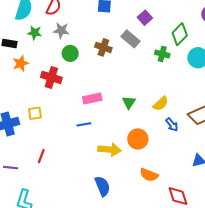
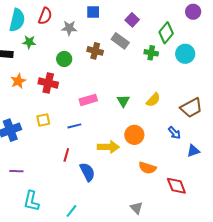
gray star: (61, 30) -> (69, 28), moved
orange star: (21, 63) -> (18, 81), moved
yellow square: (35, 113) -> (43, 120), moved
blue line: (84, 124) -> (74, 126), moved
blue arrow: (172, 125) -> (174, 133), moved
red line: (41, 156) -> (66, 155), moved
blue semicircle: (103, 186) -> (87, 172), moved

